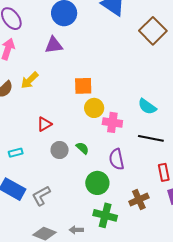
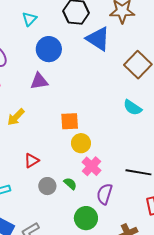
cyan semicircle: (147, 107) -> (132, 108), moved
pink cross: (112, 122) -> (91, 166), moved, turned 36
purple semicircle: (116, 159) -> (105, 194), turned 30

